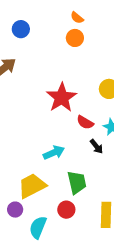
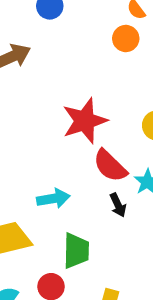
red semicircle: (85, 122) -> (110, 166), size x1.4

